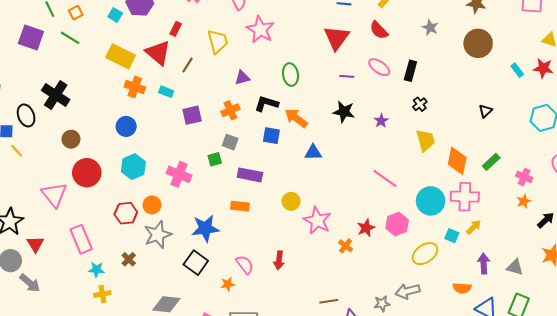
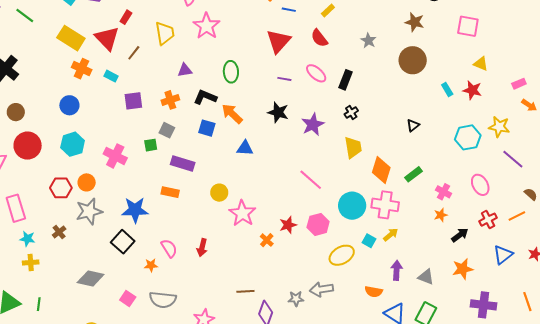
purple star: (381, 121) -> (313, 125), size x1.6

